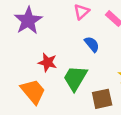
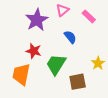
purple star: (28, 21) -> (37, 20), moved
orange trapezoid: (33, 91) -> (21, 74), turned -130

